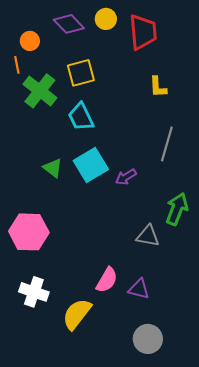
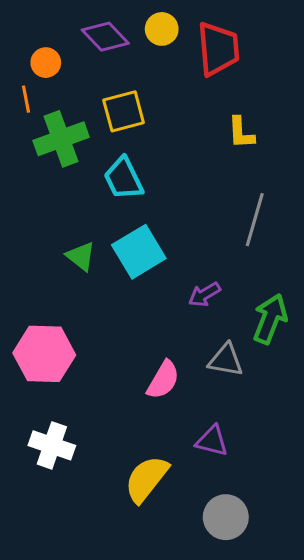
green cross: (40, 91) -> (61, 139), turned 32
purple arrow: (126, 177) -> (204, 294), moved
pink semicircle: (107, 280) -> (163, 380), moved
yellow semicircle: (77, 314) -> (146, 479), moved

